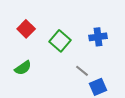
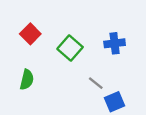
green semicircle: (23, 68) -> (27, 80), turned -42

